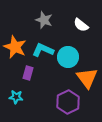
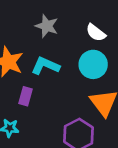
cyan circle: (68, 57) -> (93, 64), moved

